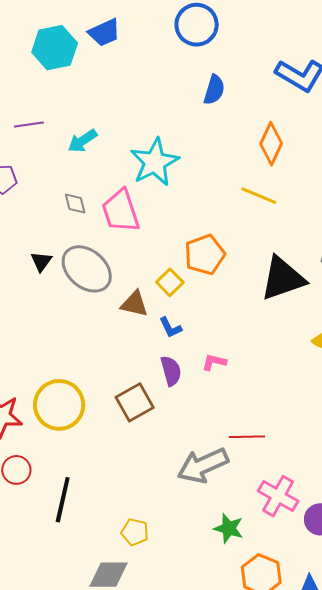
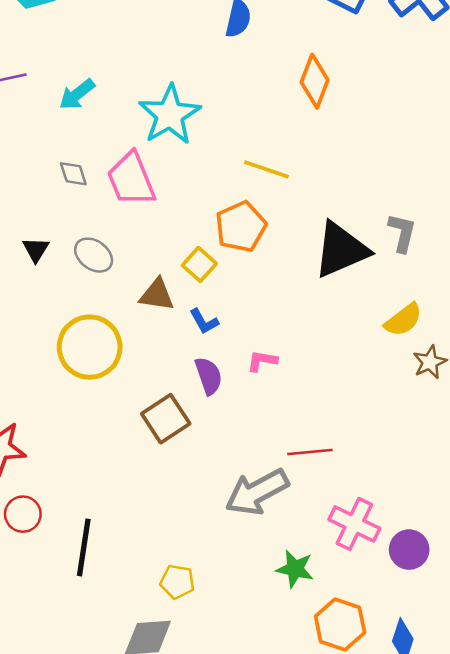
yellow line: (259, 196) -> (266, 169), moved
gray ellipse: (87, 269) -> (94, 255), size x0.6
yellow circle: (59, 405) -> (90, 347), moved

